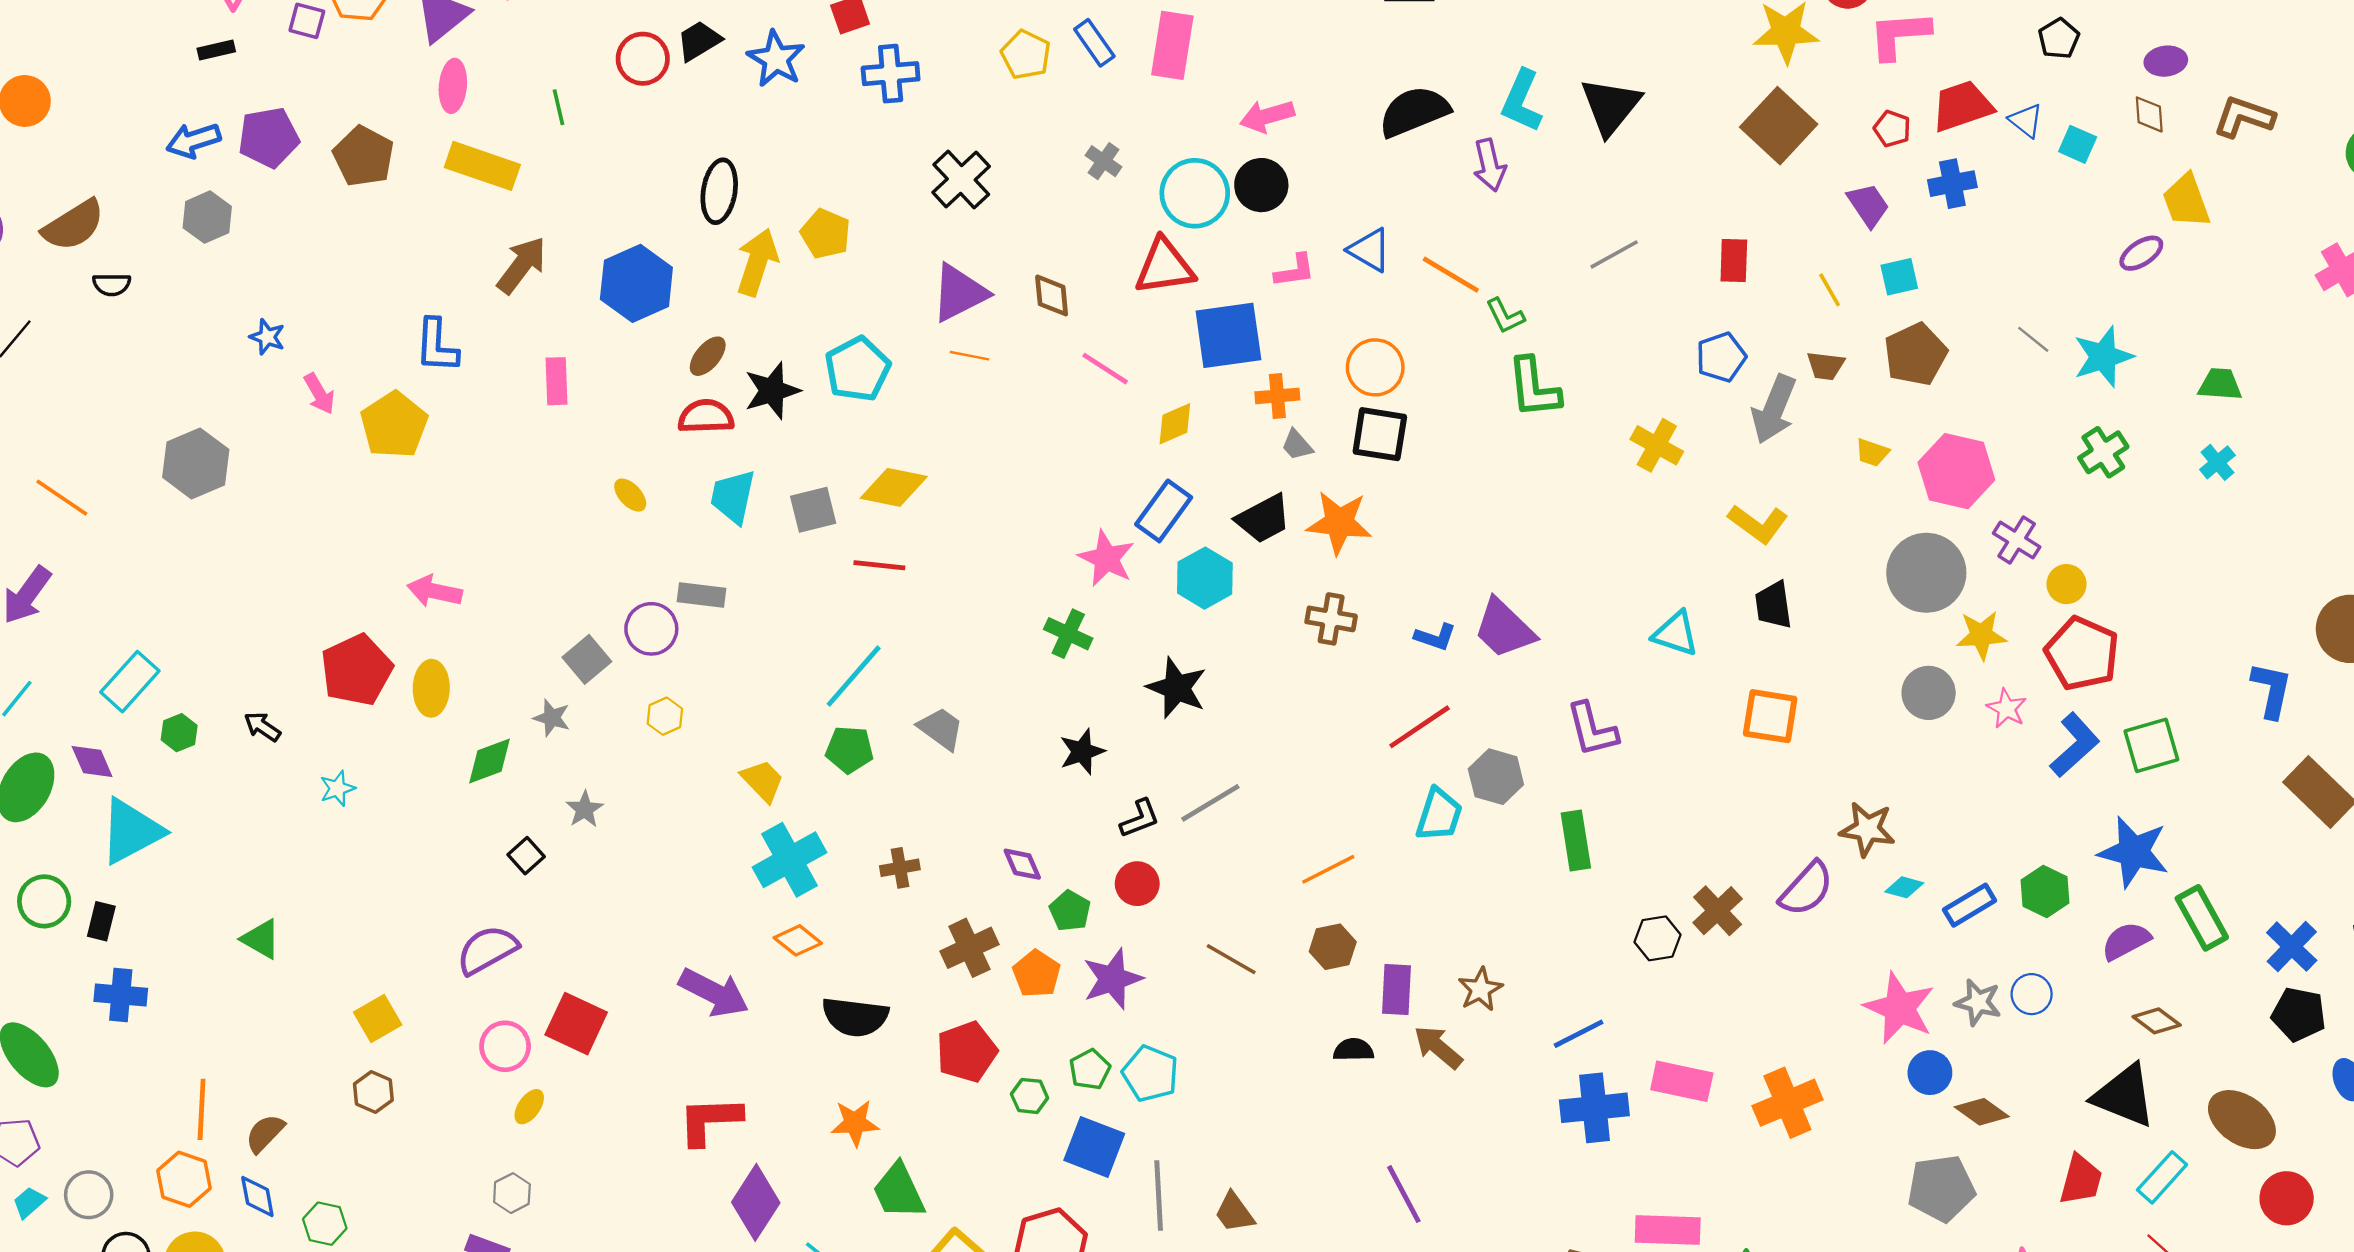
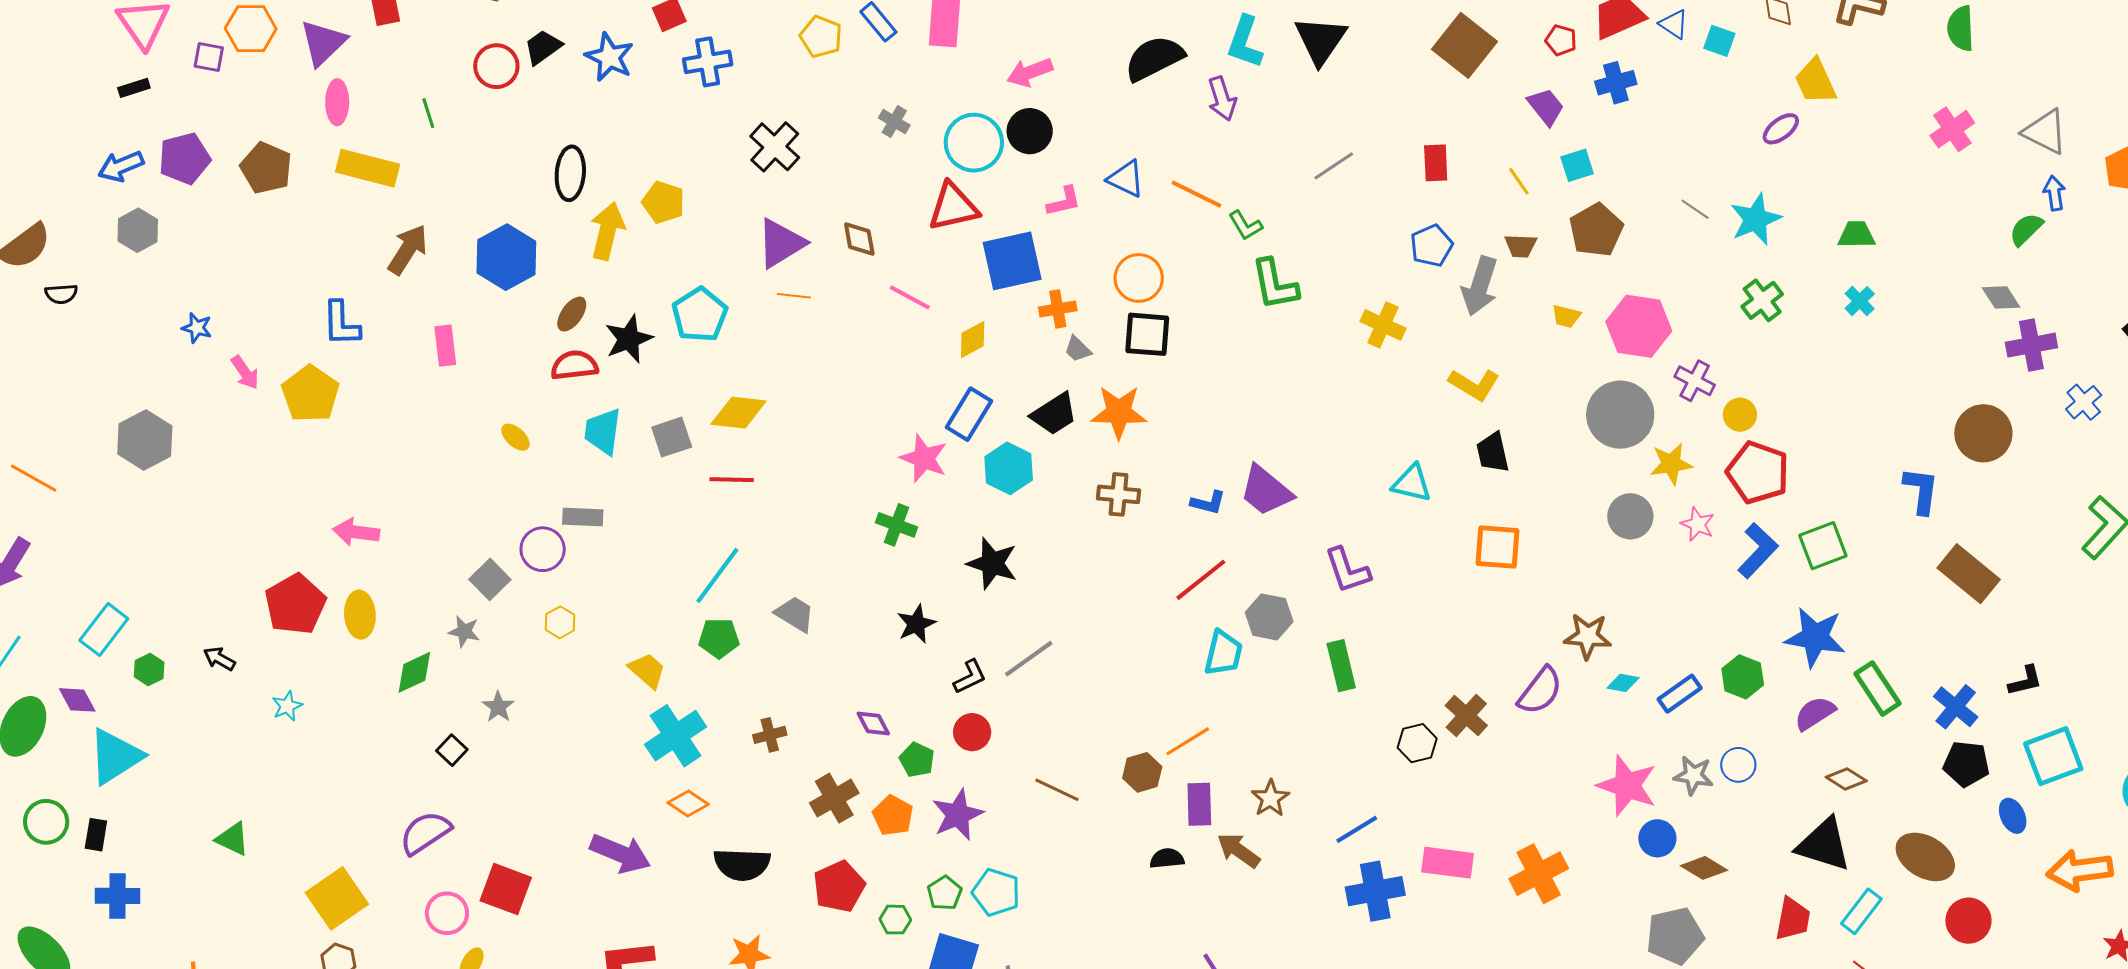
orange line: (1328, 869) -> (1188, 741), moved
yellow square: (378, 1018) -> (337, 898), size x1.5

